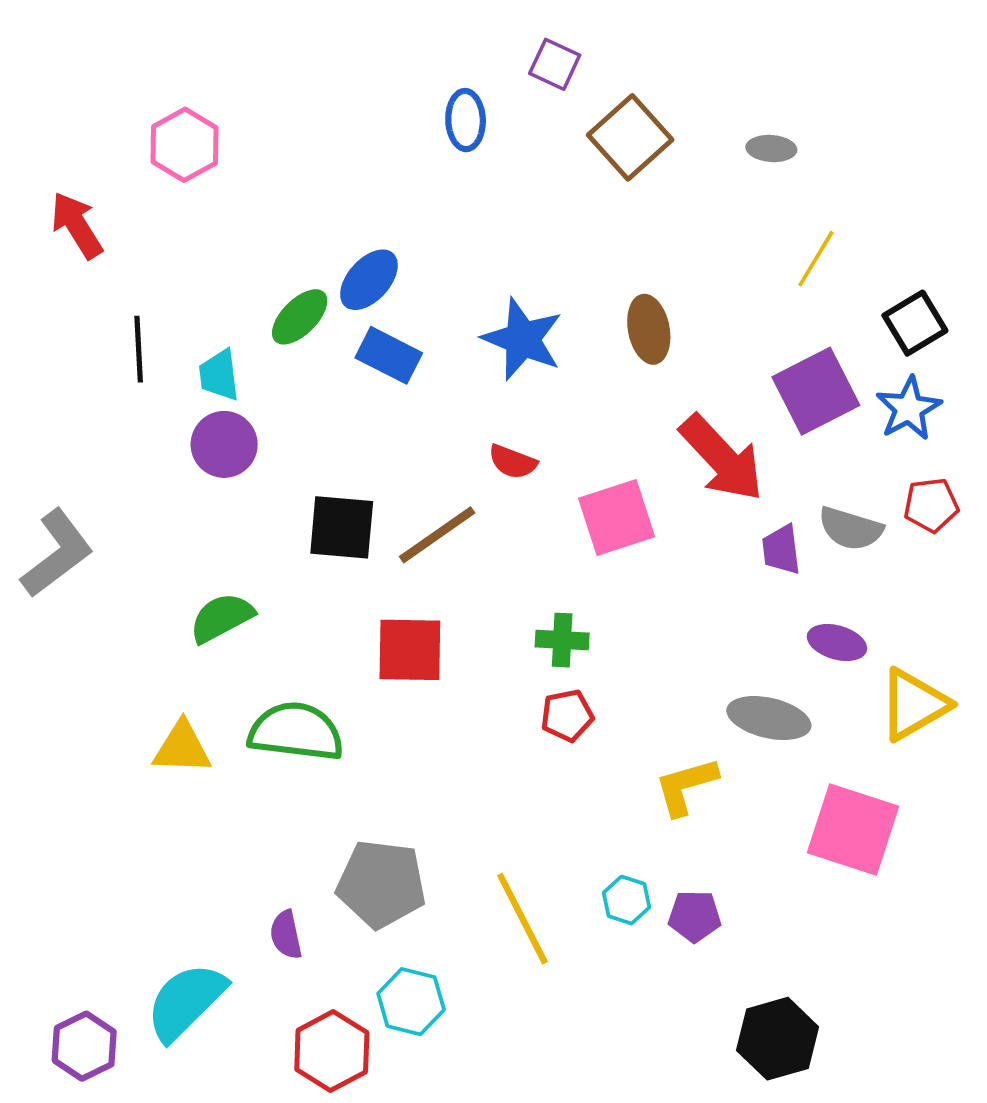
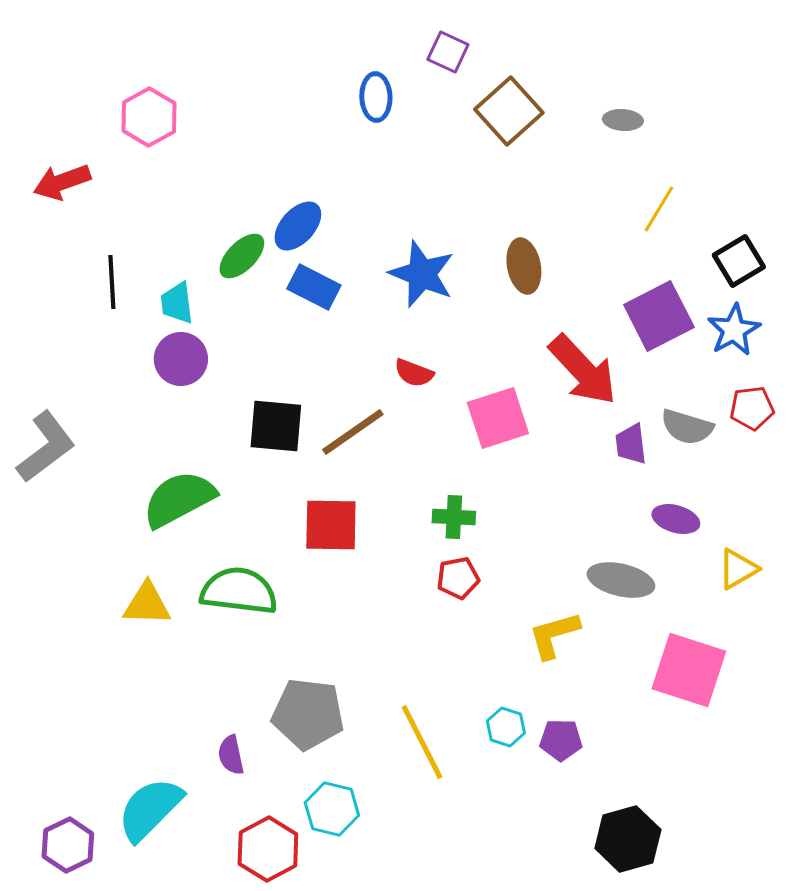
red arrow: (77, 225) -> (62, 182), turned -78
green semicircle: (222, 618) -> (179, 499), size x1.4
yellow triangle: (914, 704) -> (738, 569), size x0.7

